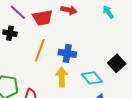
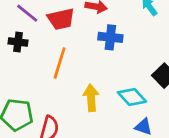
blue cross: (67, 53) -> (110, 37), moved

